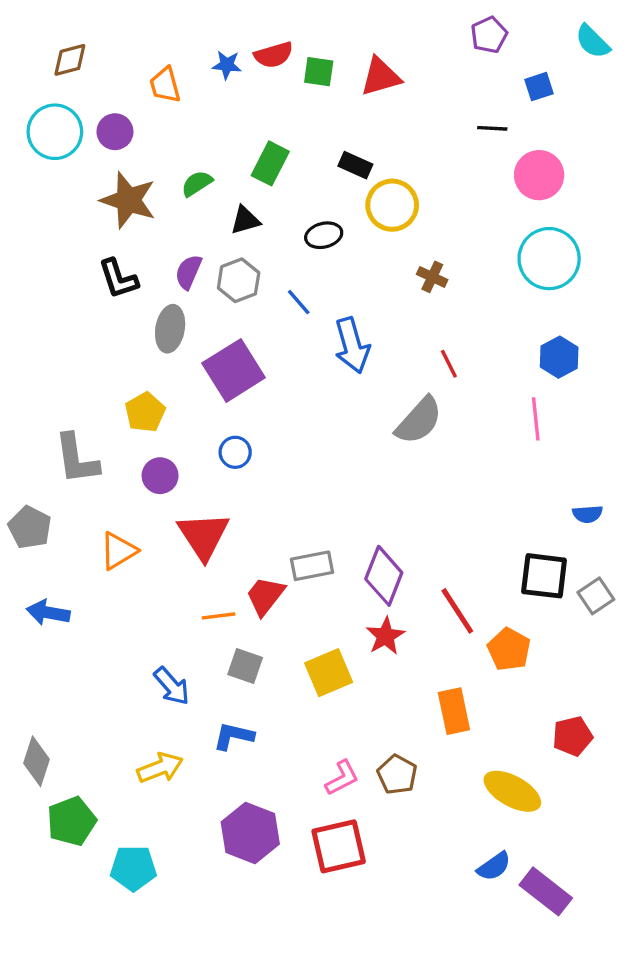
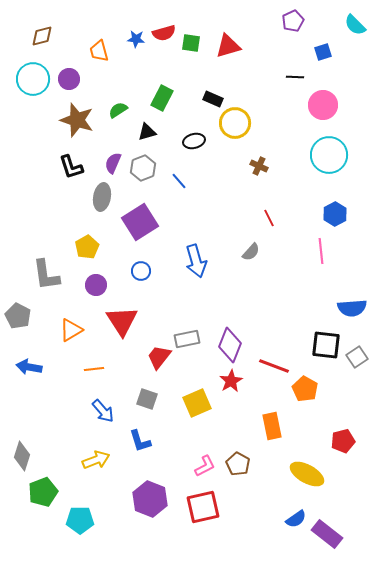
blue arrow: (352, 345) -> (196, 261), moved
gray semicircle: (419, 421) -> (251, 252), size x0.6
blue semicircle: (588, 514) -> (352, 308), size x1.6
red line: (457, 611) -> (274, 366), turned -36
orange line: (218, 616) -> (94, 369), moved
blue L-shape: (234, 736) -> (140, 441), turned -120

